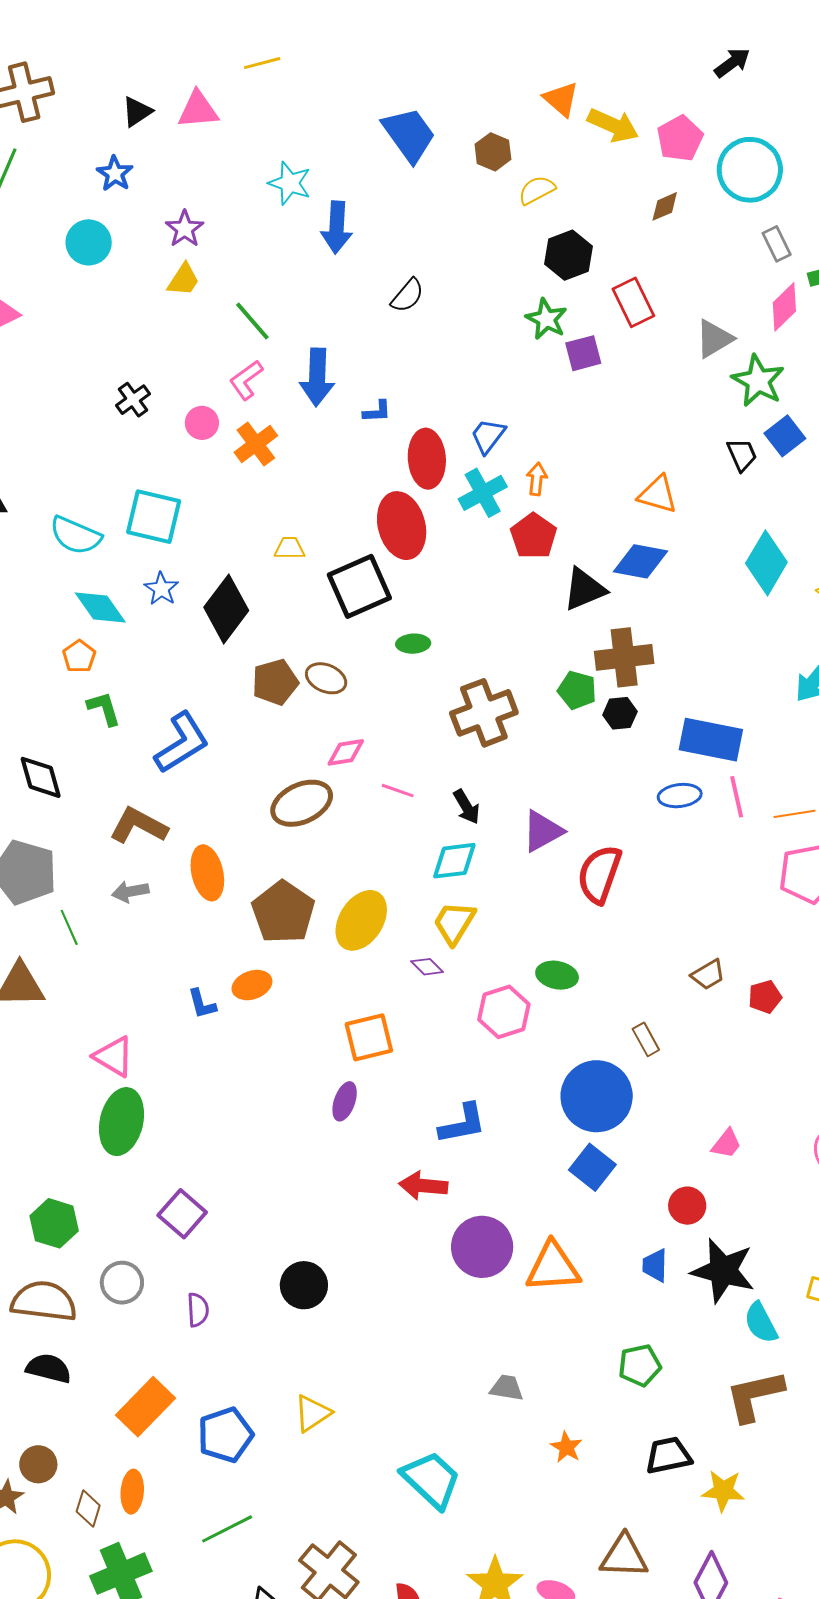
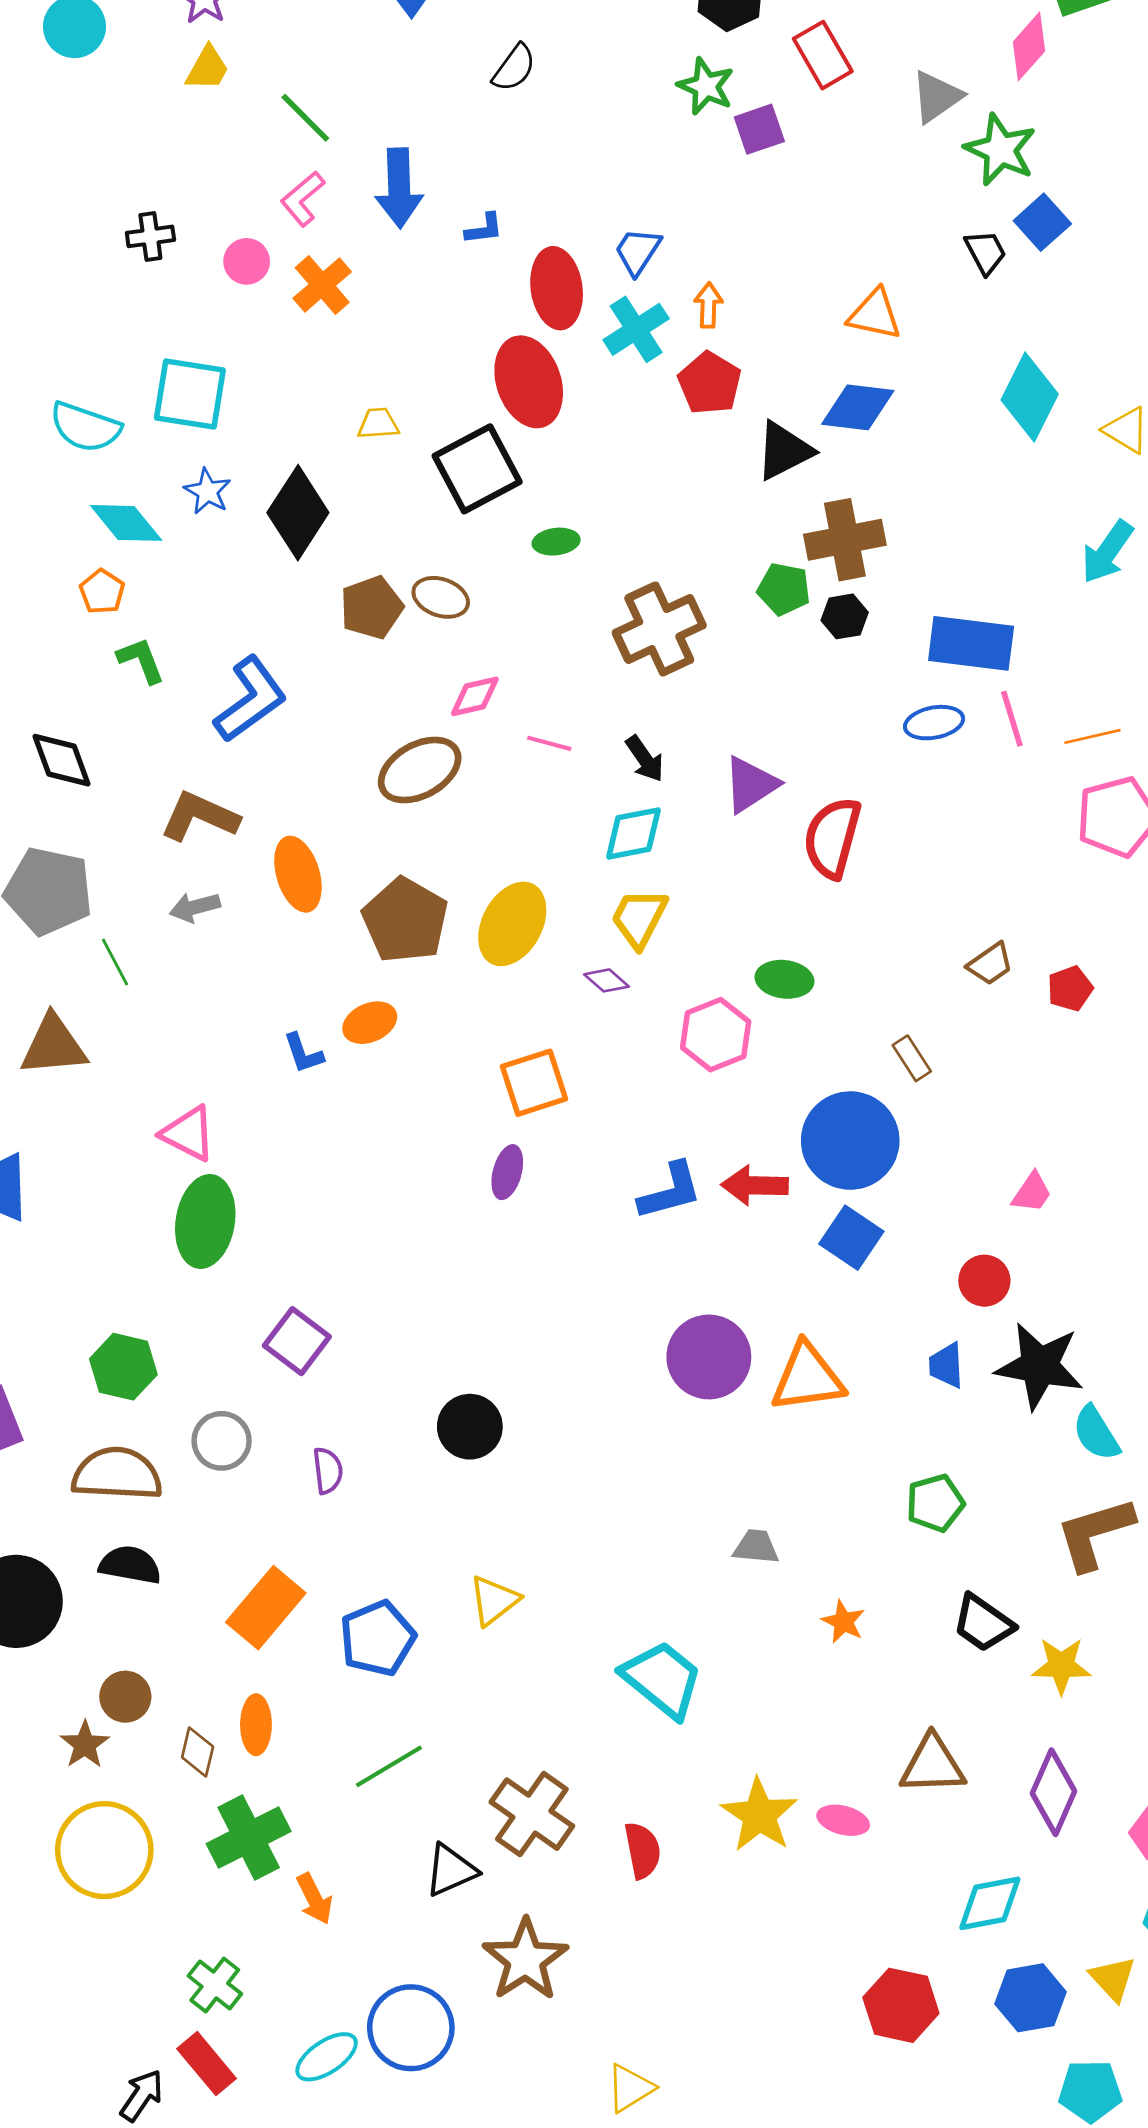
black cross: (133, 400) -> (150, 236), turned 32
red arrow: (423, 1186) -> (755, 1185), moved
black trapezoid: (668, 1455) -> (983, 1623), turned -129

